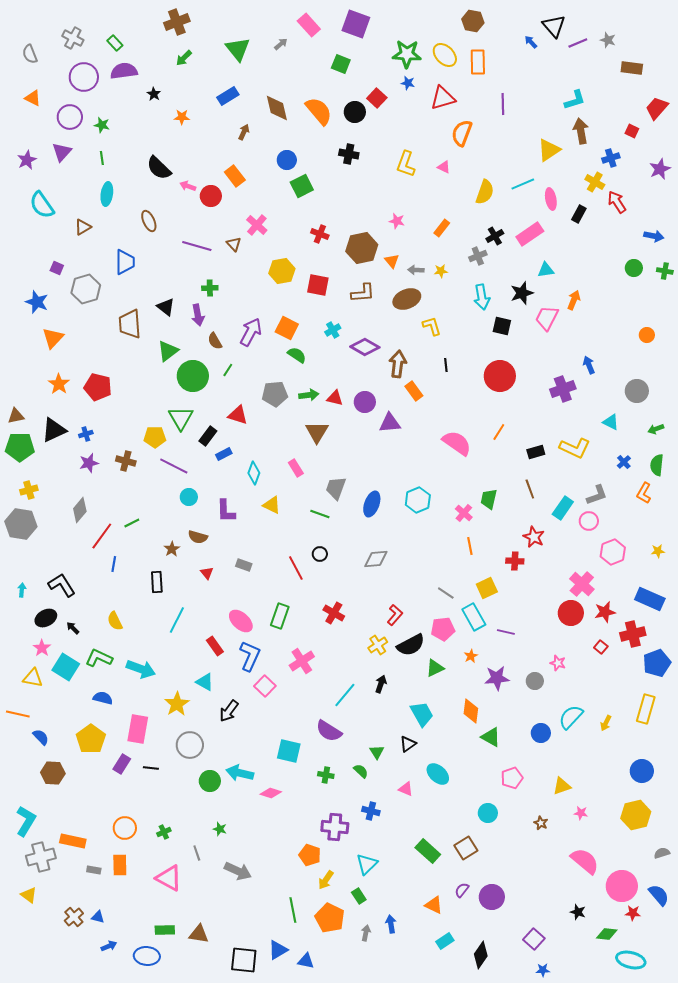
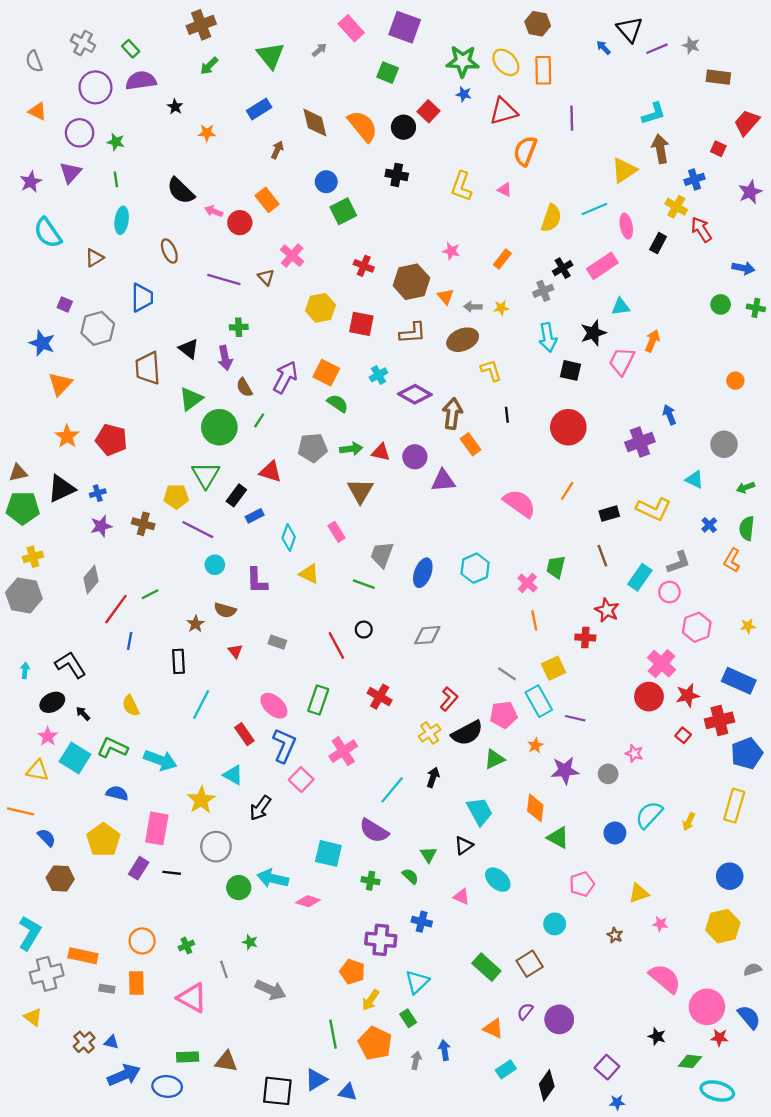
blue arrow: (109, 946) -> (124, 1075), size x1.8

